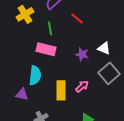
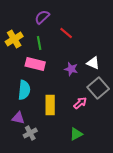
yellow cross: (25, 14) -> (14, 39), moved
pink arrow: (82, 86) -> (80, 103), moved
purple triangle: (22, 94) -> (18, 118), moved

